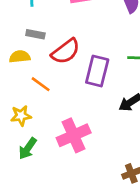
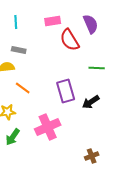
red semicircle: (66, 51) -> (70, 40), moved, turned 95
purple rectangle: (97, 71) -> (66, 91), moved, turned -30

